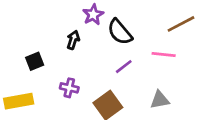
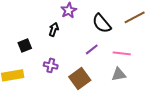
black semicircle: (120, 32) -> (102, 23), moved
pink line: (164, 55) -> (122, 53), moved

